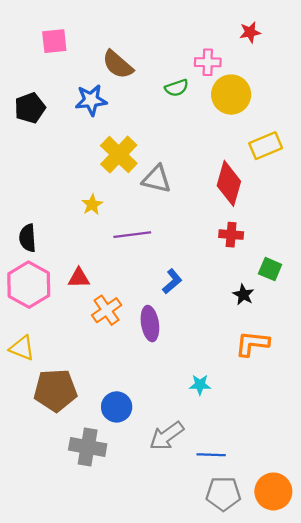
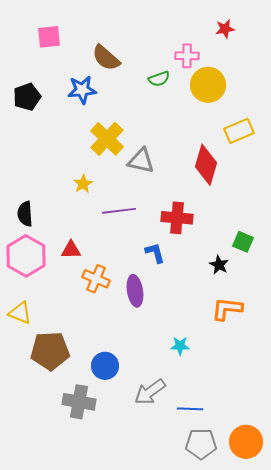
red cross: (231, 235) -> (177, 218), moved, size x1.4
blue L-shape: (172, 281) -> (155, 253), turned -65
orange cross: (107, 310) -> (96, 279), turned -32

